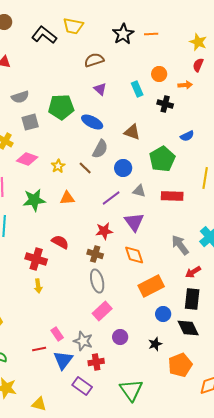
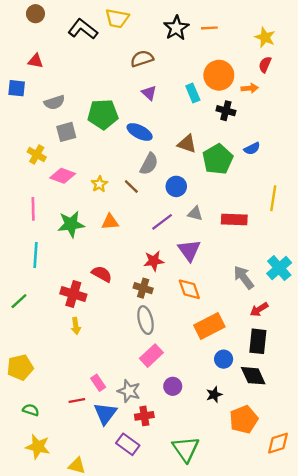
orange circle: (159, 74) -> (219, 75), size x1.6
green pentagon: (162, 159) -> (218, 159), moved

